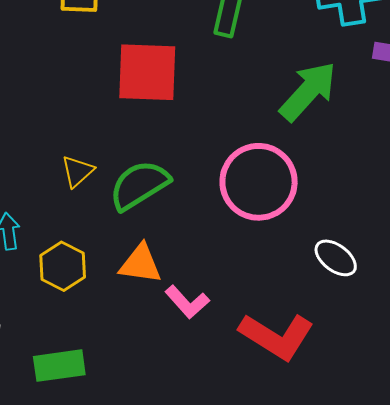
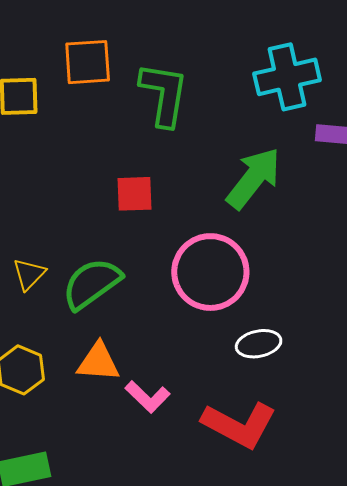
red square: (147, 72) -> (135, 194), moved, size x0.6
white ellipse: (336, 258) -> (259, 344), moved, turned -45

